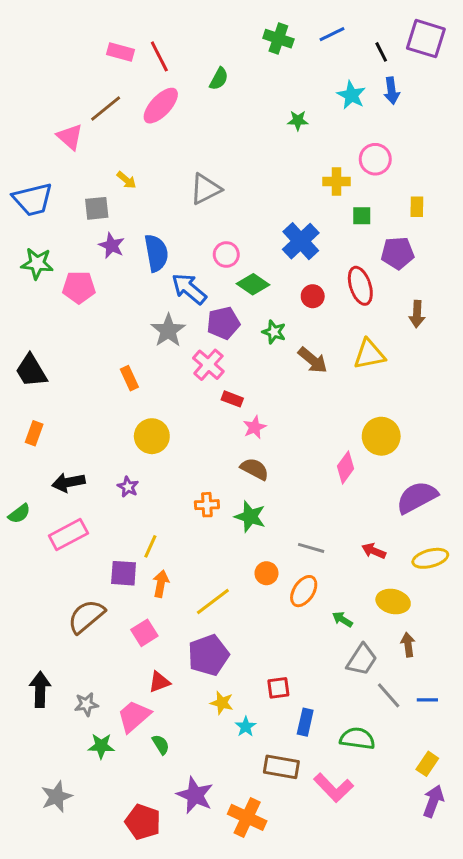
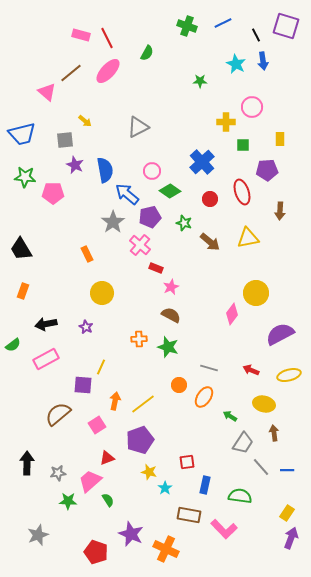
orange arrow: (161, 584) -> (115, 401), moved

